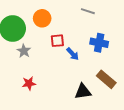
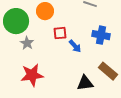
red star: (29, 83) -> (32, 75), size x1.6

